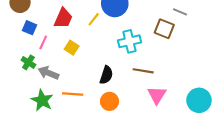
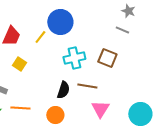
brown square: (164, 29) -> (107, 58), moved
black semicircle: (106, 75) -> (63, 90), moved

